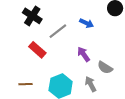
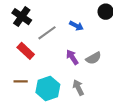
gray semicircle: (105, 68) -> (93, 58), moved, turned -63
brown line: (26, 84) -> (21, 81), moved

